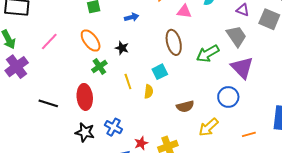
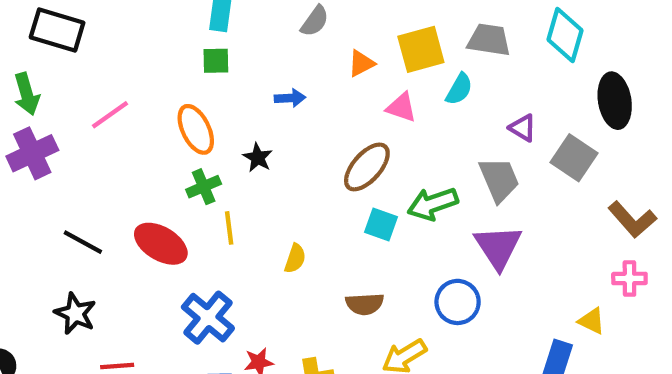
brown ellipse: (174, 42) -> (367, 167), turned 45
cyan square: (160, 72) -> (381, 225), moved, turned 35
yellow line: (128, 81) -> (229, 228), moved
red ellipse: (85, 97) -> (161, 244), turned -65
blue cross: (113, 127) -> (208, 318), size x1.4
black star: (85, 132) -> (75, 313), moved

